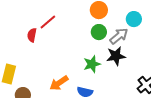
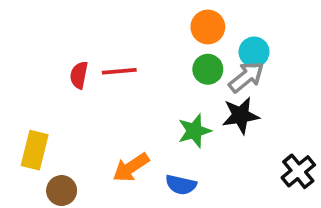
cyan circle: (134, 19) -> (254, 52), moved
red line: (48, 22) -> (119, 71), moved, turned 36

